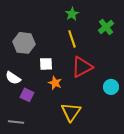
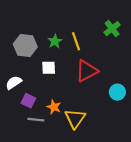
green star: (72, 14) -> (55, 41), moved
white semicircle: (13, 78) -> (14, 83), turned 112
orange star: (55, 83) -> (54, 107), moved
gray line: (16, 122) -> (36, 120), moved

